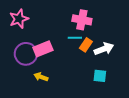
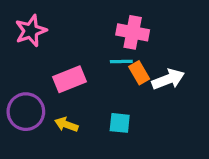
orange rectangle: (86, 45) -> (139, 73), turned -64
purple circle: (26, 54) -> (26, 112), moved
cyan square: (100, 76) -> (120, 123), moved

